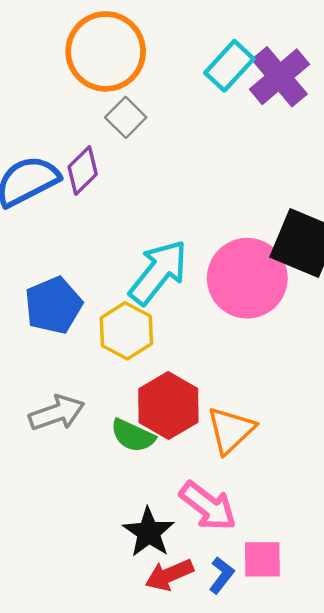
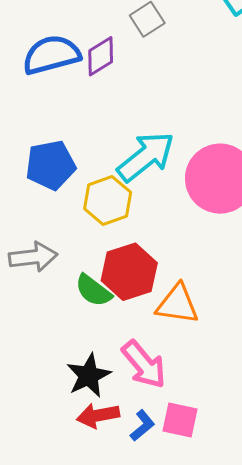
orange triangle: (231, 430) -> (177, 304), turned 39

